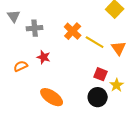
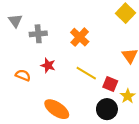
yellow line: (95, 42) -> (86, 73), moved
orange semicircle: (21, 66) -> (23, 75), turned 48

